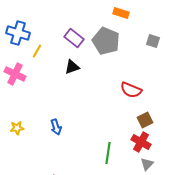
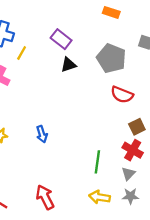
gray pentagon: (106, 41) -> (111, 58), moved
black triangle: (72, 67) -> (69, 65), moved
gray triangle: (147, 164) -> (128, 174), moved

